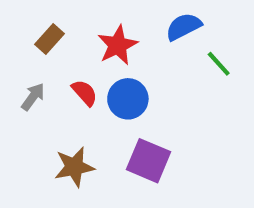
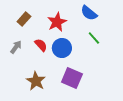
blue semicircle: (184, 27) -> (89, 13), turned -114
green line: (219, 64) -> (94, 38), moved
brown star: (74, 167) -> (36, 81), turned -30

